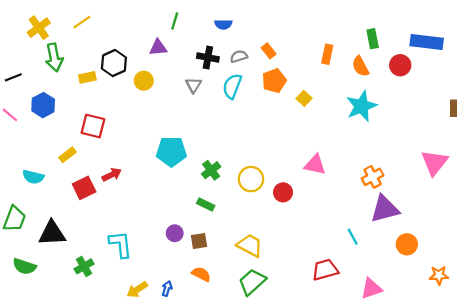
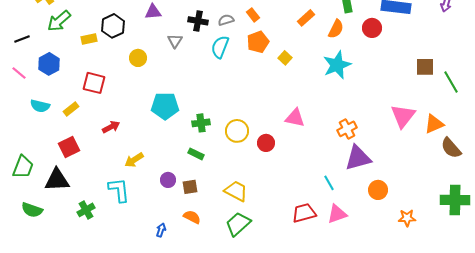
orange rectangle: (327, 54) -> (306, 18), turned 36
green arrow: (54, 57) -> (59, 21), turned 60
orange semicircle: (360, 66) -> (336, 29), turned -126
yellow circle: (144, 81) -> (138, 58), moved
gray triangle: (193, 85) -> (175, 41), moved
green cross: (211, 170) -> (201, 123), turned 30
cyan semicircle: (33, 177) -> (40, 106), moved
red square: (84, 188) -> (69, 147), moved
pink triangle: (371, 289) -> (337, 214), moved
yellow arrow: (137, 290) -> (134, 160), moved

